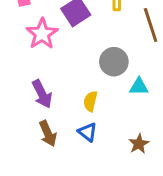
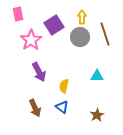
gray circle: (114, 62) -> (80, 37), moved
purple arrow: (42, 94) -> (39, 72), moved

